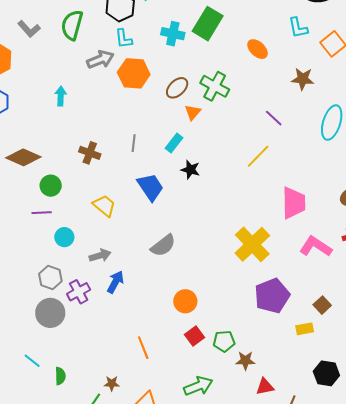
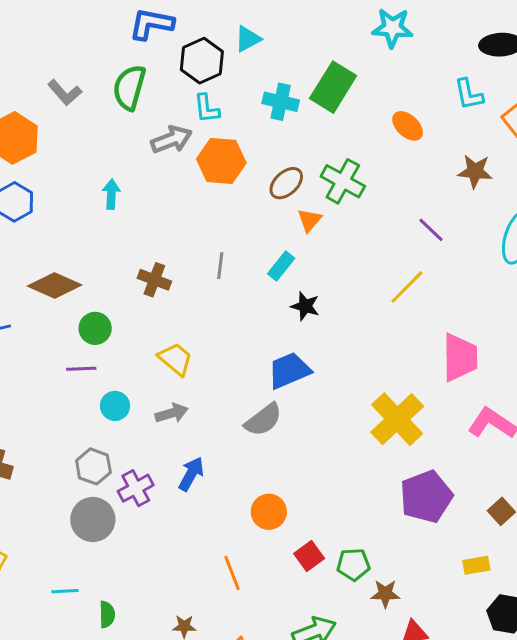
blue trapezoid: (150, 187) -> (289, 371), moved, turned -80
gray arrow: (100, 255) -> (172, 413), moved
orange circle: (185, 301) -> (269, 512), moved
yellow rectangle: (305, 329) -> (476, 565), moved
cyan line: (32, 361) -> (65, 591), turned -42

